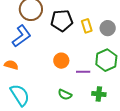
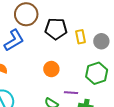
purple line: (83, 72) -> (71, 93), moved

